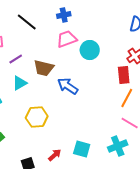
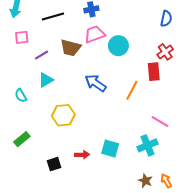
black line: (27, 22) -> (53, 17), turned -55
brown trapezoid: (44, 68) -> (71, 48), moved
orange line: (127, 98) -> (132, 90), moved
red arrow: (55, 155) -> (82, 155), turned 40

